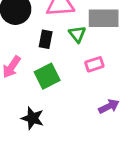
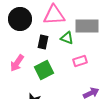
green triangle: (77, 34) -> (67, 38), turned -32

